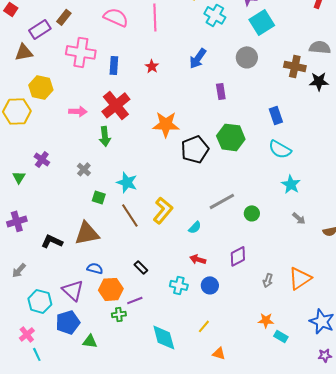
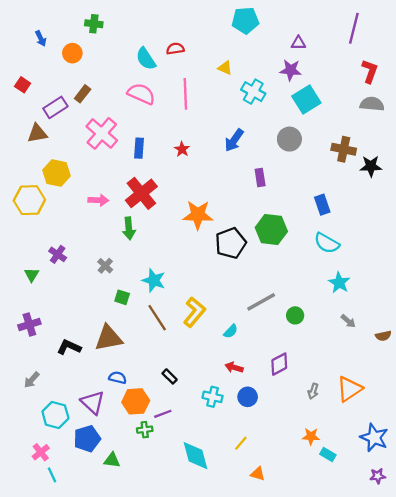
gray semicircle: (320, 47) -> (372, 104), moved
pink cross: (81, 52) -> (102, 133), turned 32

